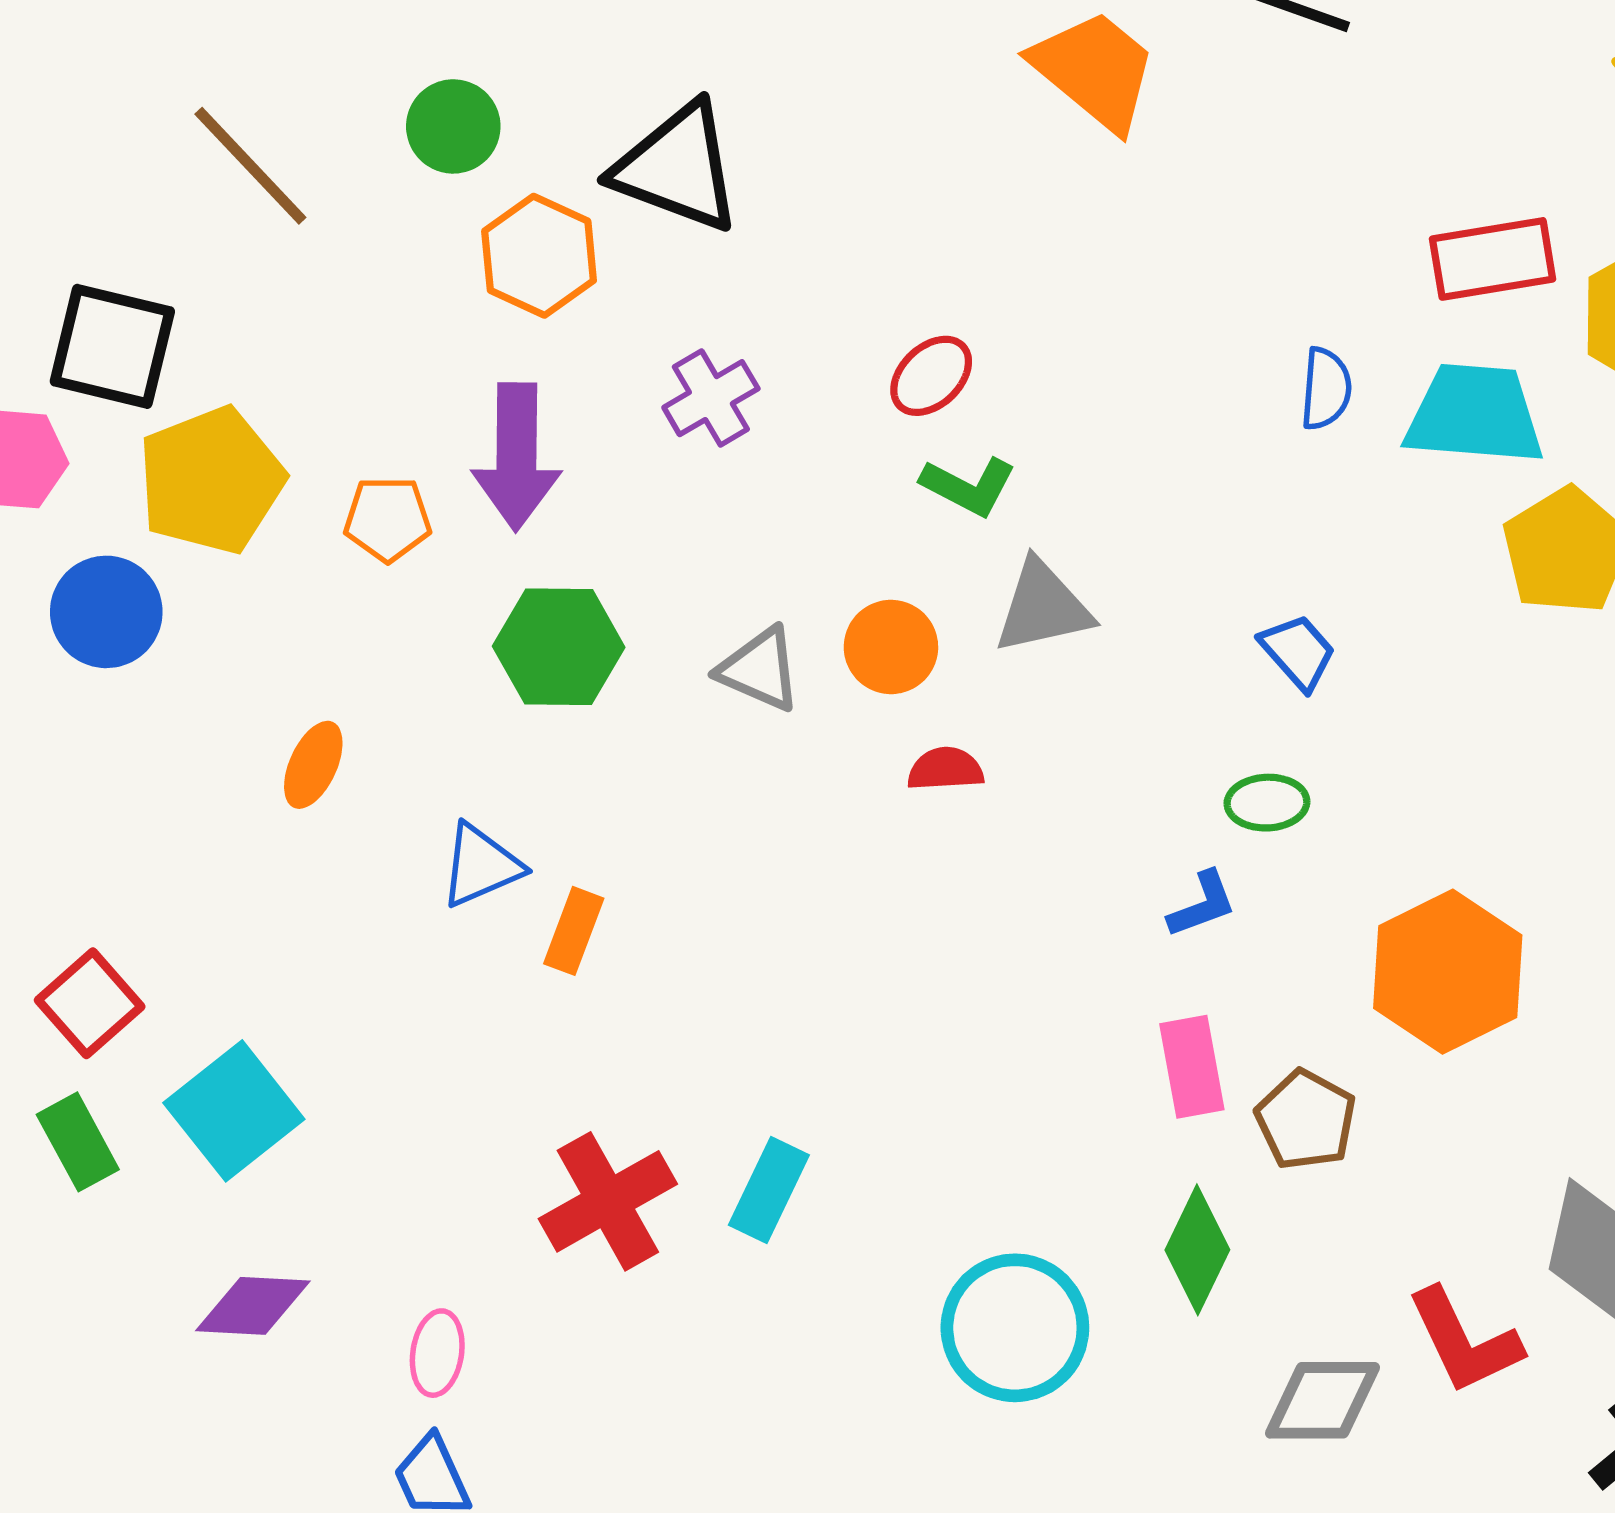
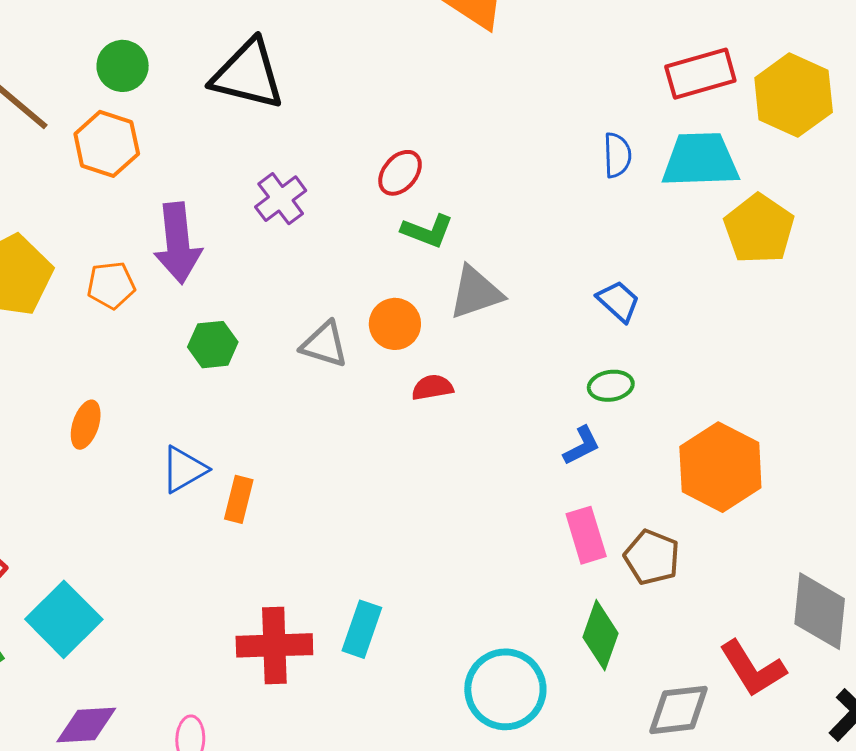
orange hexagon: (539, 256) -> (107, 144), moved
green hexagon: (559, 647) -> (213, 345), size x0.7
red cross: (608, 1201) -> (274, 645), turned 34

